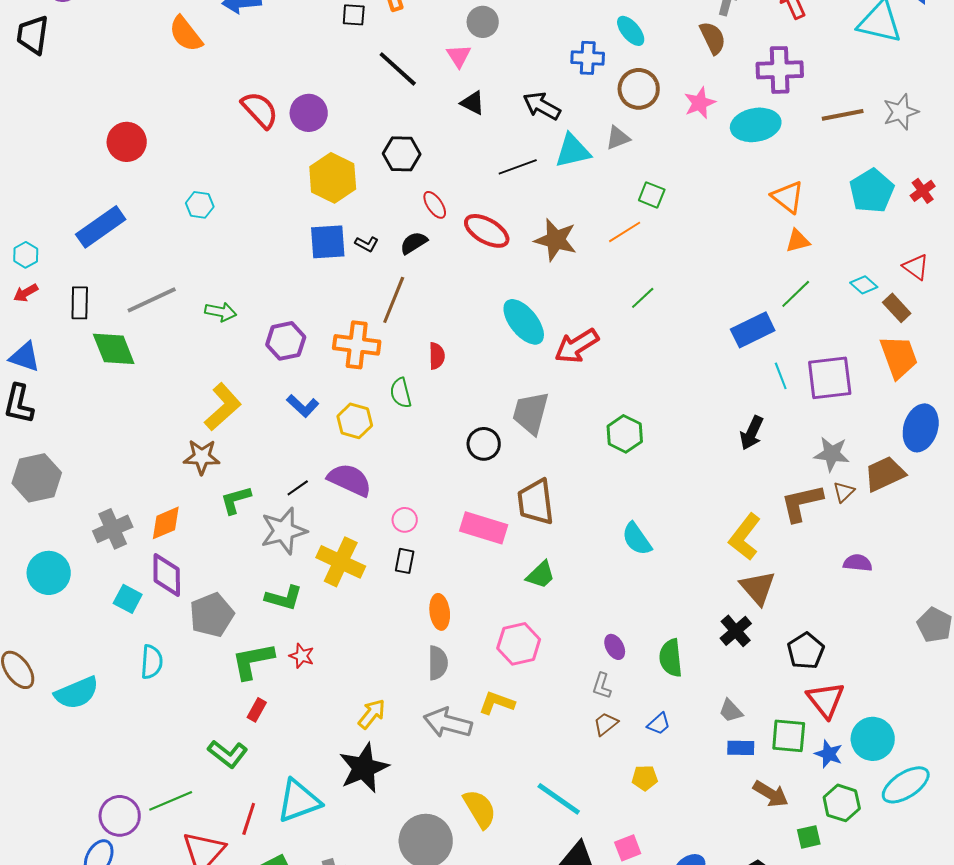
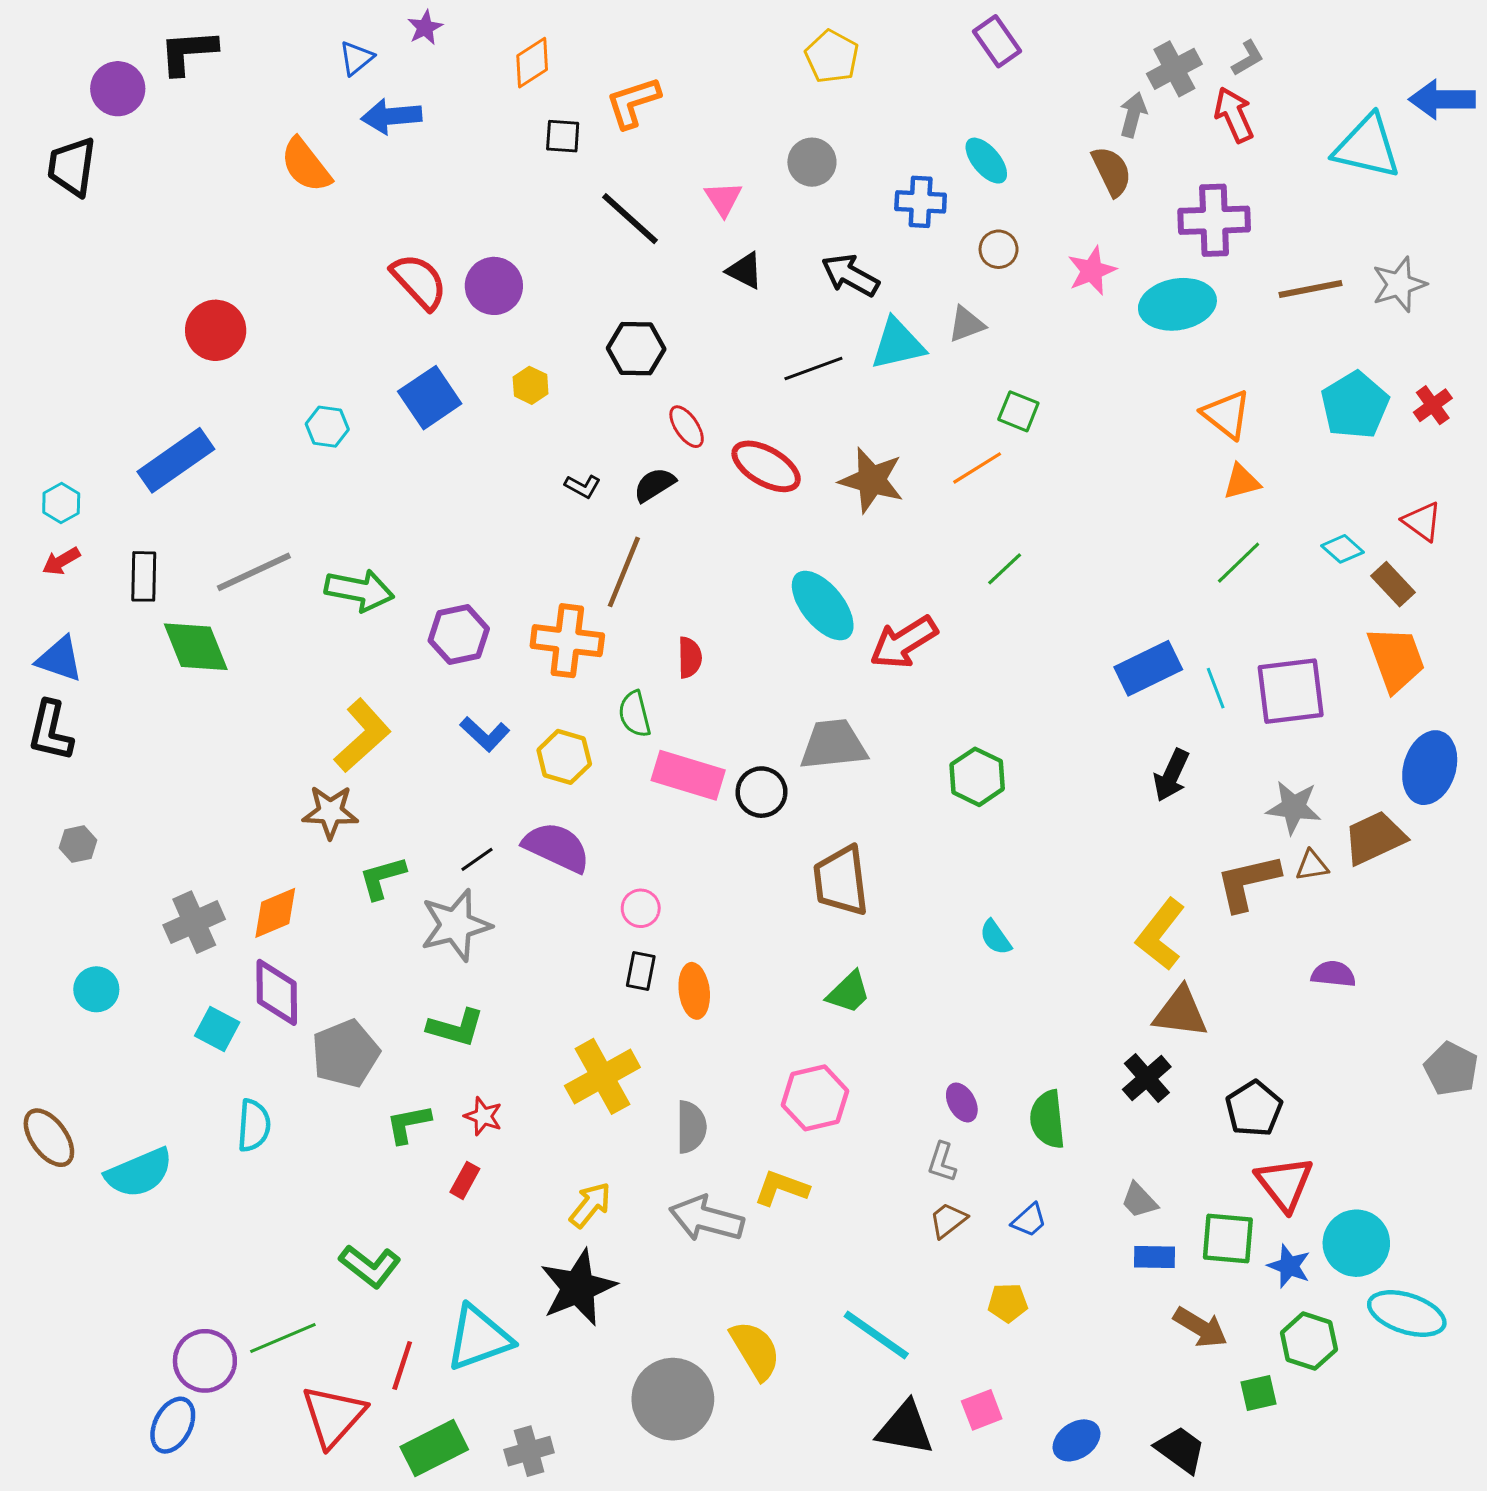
gray circle: (483, 22) -> (812, 162), moved
brown circle: (639, 89) -> (999, 249), size x0.6
yellow hexagon: (333, 178) -> (531, 385), size x0.5
blue square: (328, 242) -> (430, 398), moved, turned -30
green arrow: (221, 312) -> (359, 590), size x1.4
blue rectangle: (753, 330) -> (1148, 668), moved
gray trapezoid: (531, 413) -> (833, 745), turned 69
gray hexagon: (37, 478) -> (78, 844), size x0.5
brown triangle: (844, 492) -> (1312, 865), turned 35
pink rectangle: (484, 528) -> (688, 775), moved
cyan semicircle: (637, 539) -> (995, 937), size x0.7
yellow cross: (341, 562) -> (602, 1076), moved, turned 36
cyan circle: (49, 573) -> (96, 989), size x0.7
brown triangle: (758, 588) -> (1180, 1012), turned -42
orange ellipse: (440, 612) -> (694, 991), moved
green L-shape: (253, 661) -> (408, 1124), size x0.7
red rectangle: (257, 710) -> (465, 1180), moved
cyan ellipse: (906, 785) -> (1407, 1313), turned 51

